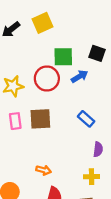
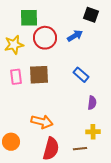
green square: (63, 57) -> (29, 18), moved
orange arrow: (44, 170) -> (42, 122), size x1.5
yellow cross: (92, 177) -> (93, 132), moved

